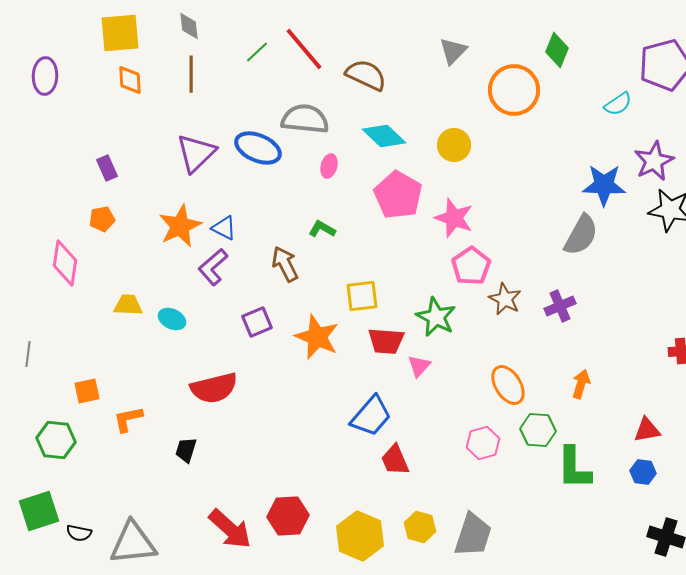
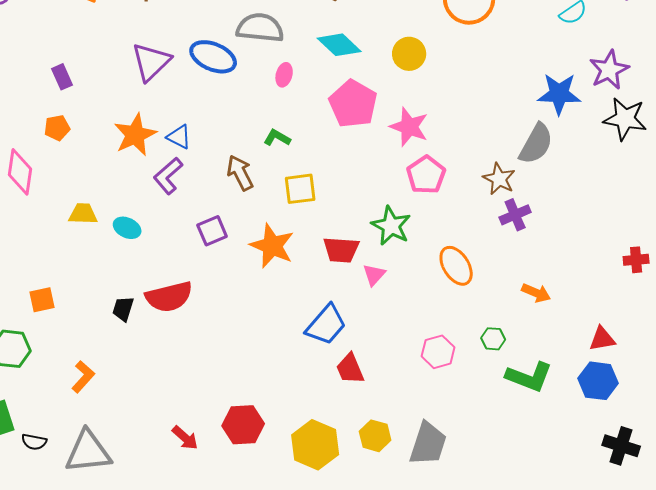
yellow square: (362, 296) -> (300, 189), moved
brown star: (505, 299) -> (499, 179), moved
orange arrow: (581, 384) -> (536, 293), turned 96
orange ellipse: (508, 385) -> (456, 266), moved
orange L-shape: (128, 419) -> (83, 377), moved, turned 144
green hexagon: (538, 430) -> (493, 339), size x0.7
black trapezoid: (186, 450) -> (123, 309), moved
green L-shape: (574, 468) -> (529, 377), turned -69
blue hexagon: (643, 472) -> (598, 381), size x1.5
red arrow: (230, 529) -> (185, 438), size x0.6

